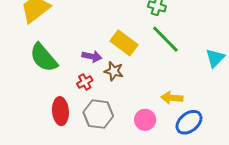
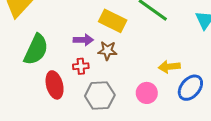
green semicircle: (44, 58) -> (36, 50), turned -104
red cross: (85, 82) -> (81, 66), turned 35
red ellipse: (60, 111) -> (55, 85), moved

